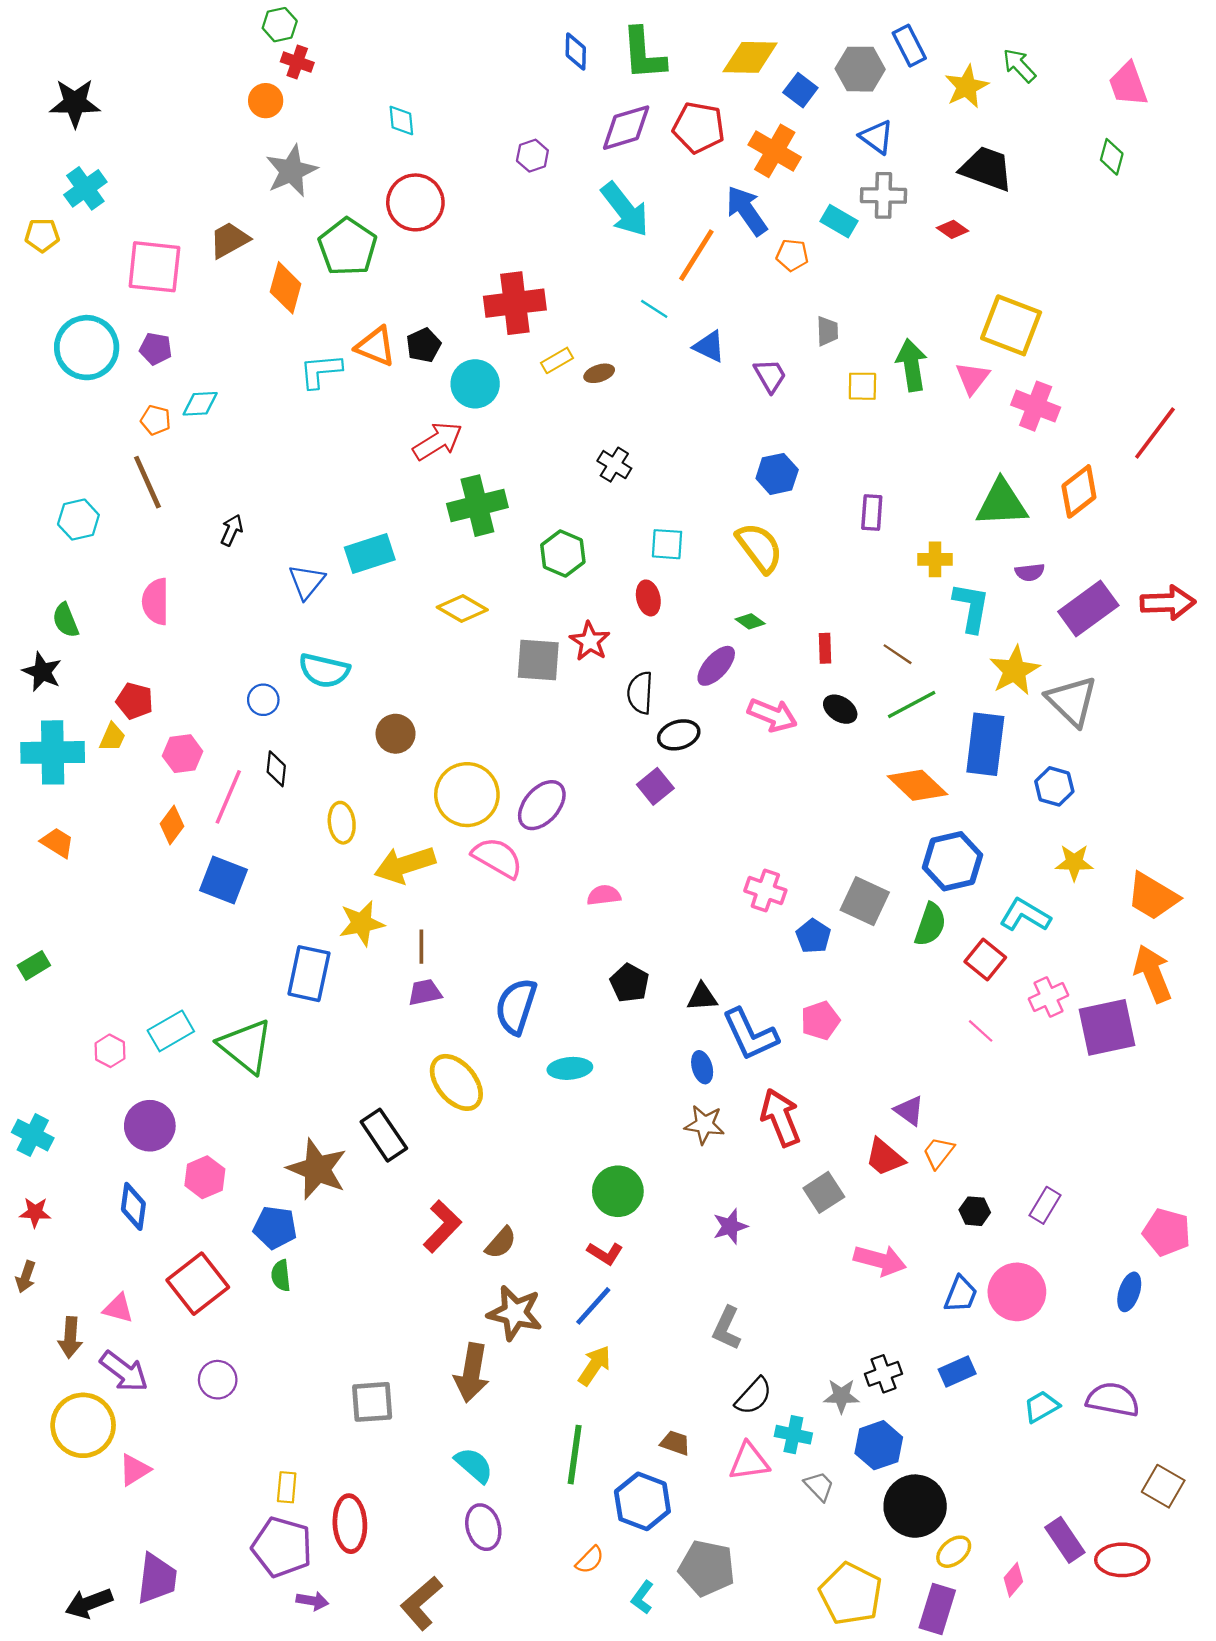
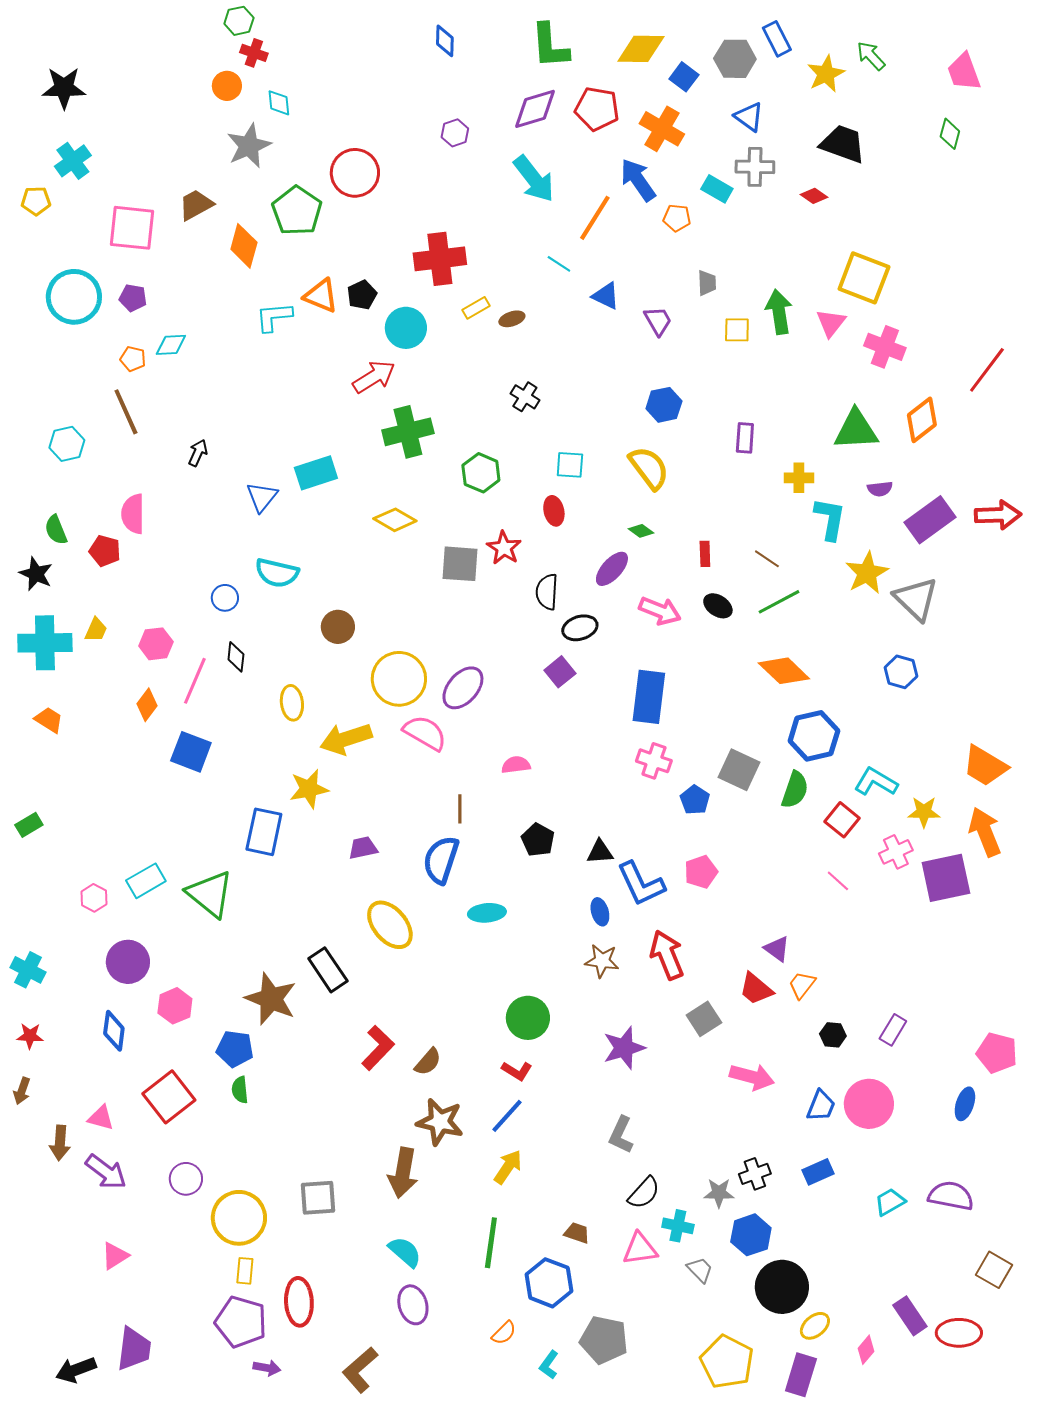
blue diamond: (576, 51) -> (445, 41), moved
cyan diamond: (401, 121) -> (279, 103), moved
red pentagon: (135, 701) -> (105, 551), moved
blue rectangle: (985, 744) -> (649, 697), moved
yellow star: (1074, 862) -> (924, 812), moved
brown line: (421, 947) -> (460, 809), moved
purple star: (730, 1226) -> (624, 1048), size x1.4
yellow circle: (83, 1425) -> (239, 1218), moved

